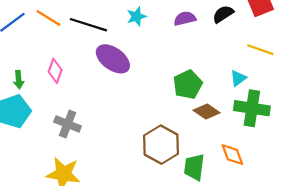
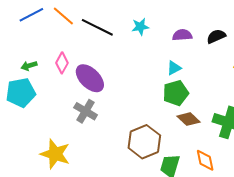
purple ellipse: (113, 59) -> (90, 78), moved
cyan triangle: (238, 78) -> (174, 68), moved
green arrow: (19, 80) -> (29, 66), turned 70
gray cross: (68, 124) -> (86, 111), moved

